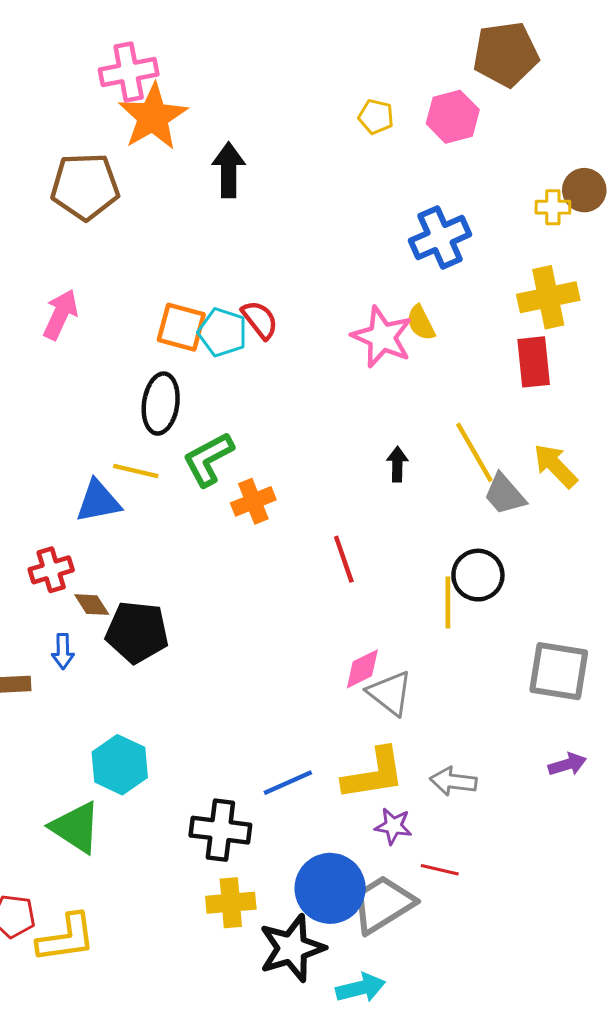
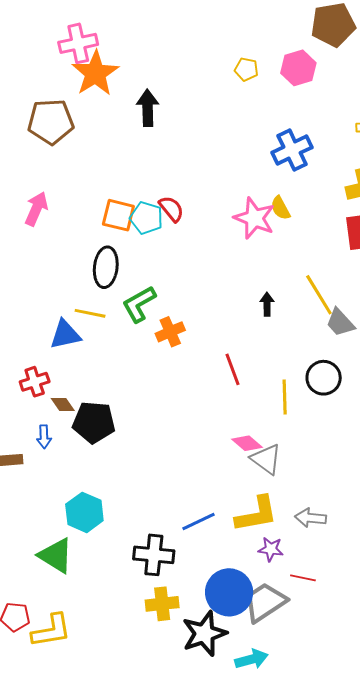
yellow line: (448, 603) -> (285, 397), moved
pink diamond: (362, 669) -> (247, 443), turned 68

